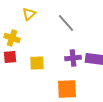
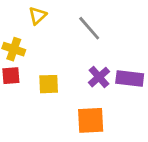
purple cross: (73, 58) -> (99, 77), turned -35

